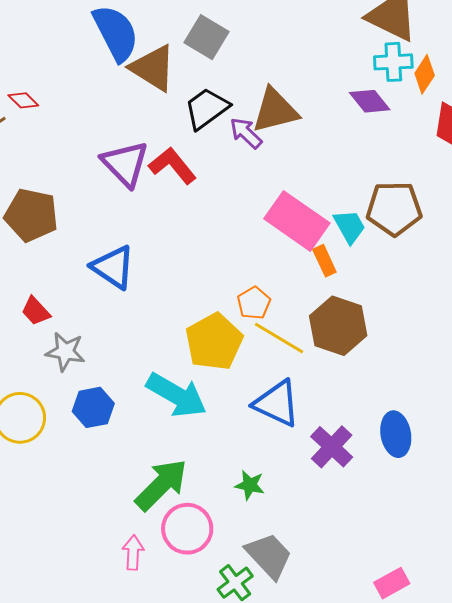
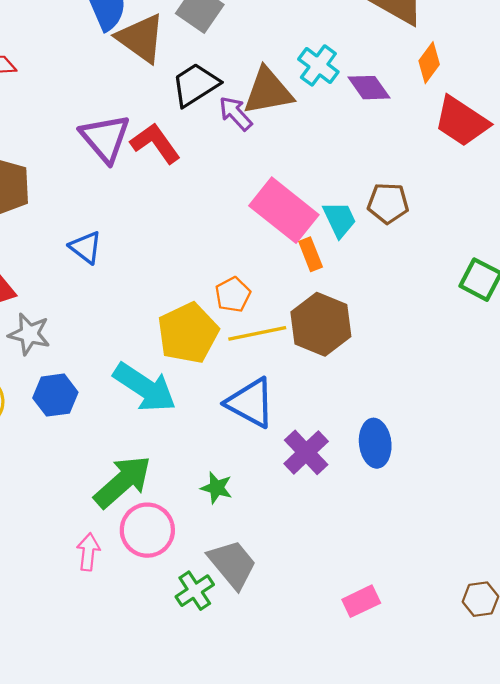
cyan cross: (393, 62) -> (318, 65), moved, turned 36
brown pentagon: (394, 208) -> (388, 203), size x0.7
blue triangle: (113, 267) -> (86, 247), size x0.7
yellow line: (279, 338) -> (257, 333), turned -46

